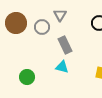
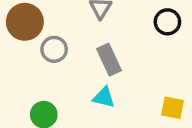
gray circle: (42, 27) -> (54, 49), moved

